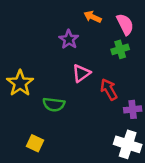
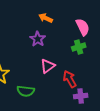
orange arrow: (93, 17) -> (46, 18), moved
purple cross: (133, 109) -> (81, 96), moved

